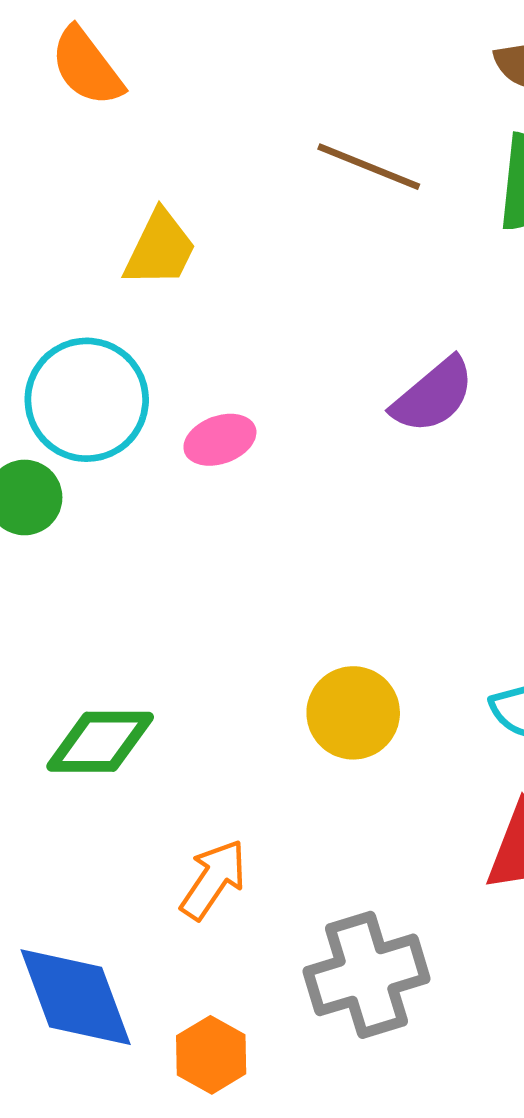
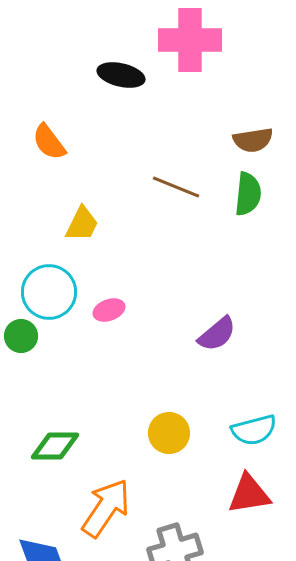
purple semicircle: (433, 395) -> (217, 334), moved
orange arrow: (213, 879) -> (106, 508), size x1.6

